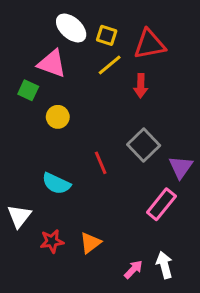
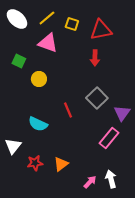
white ellipse: (71, 28) -> (17, 19), moved
pink triangle: (52, 64) -> (48, 43), moved
yellow line: (110, 65) -> (47, 18), moved

